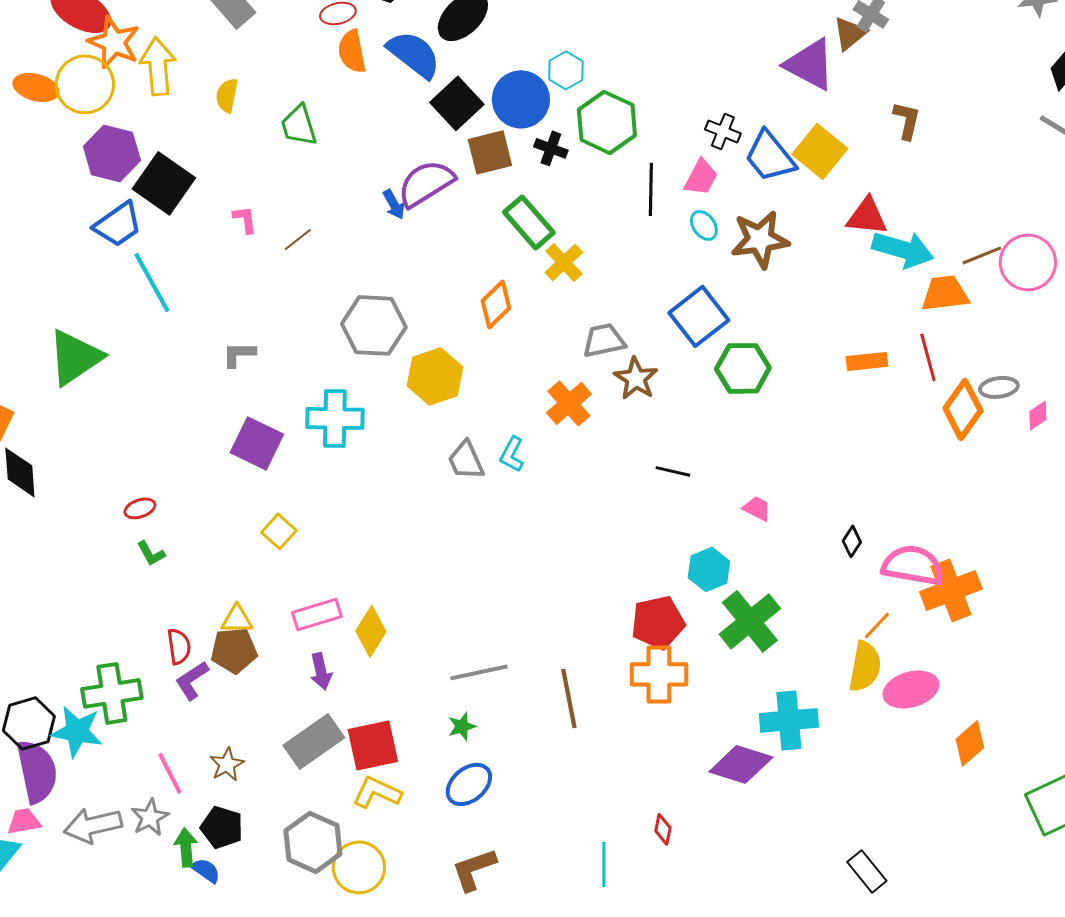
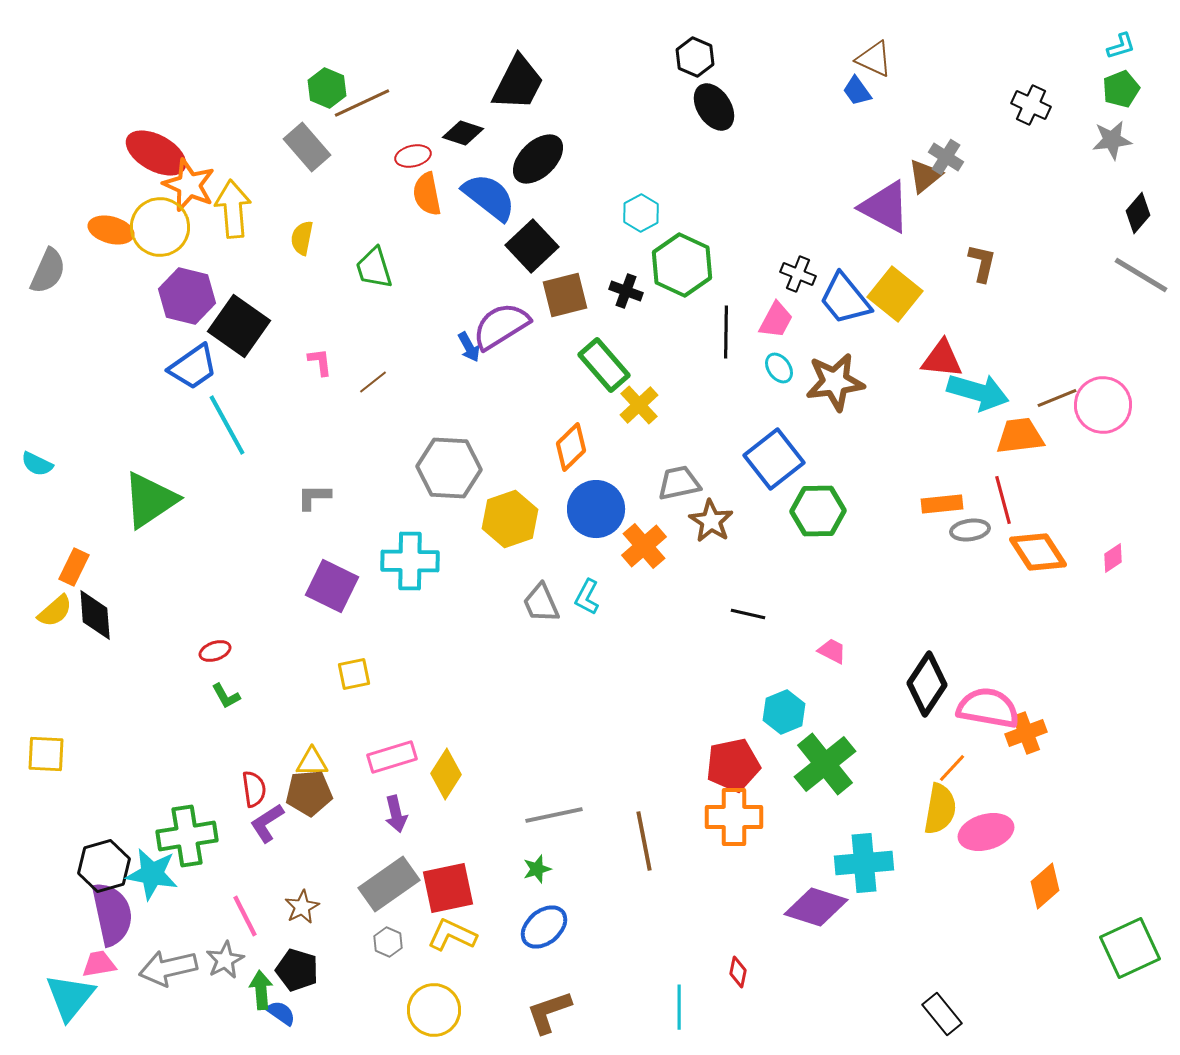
blue circle: (521, 99) -> (596, 509), moved
gray ellipse: (999, 387) -> (970, 530), moved
orange diamond: (963, 409) -> (1038, 552), turned -68
yellow square: (279, 531) -> (354, 674), turned 36
black diamond: (852, 541) -> (927, 684), size x2.0
orange cross: (951, 590) -> (1026, 733), size x0.7
gray hexagon: (313, 842) -> (388, 942), moved, size x0.5

